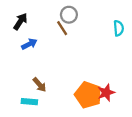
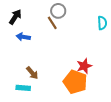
blue arrow: (29, 44) -> (23, 37), turned -144
red star: (106, 93) -> (84, 66), moved

